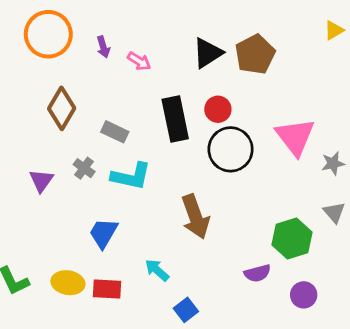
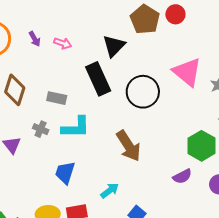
black triangle: (208, 53) -> (114, 46), moved
red circle: (218, 109) -> (175, 14), moved
cyan arrow: (157, 270) -> (110, 191), turned 114

